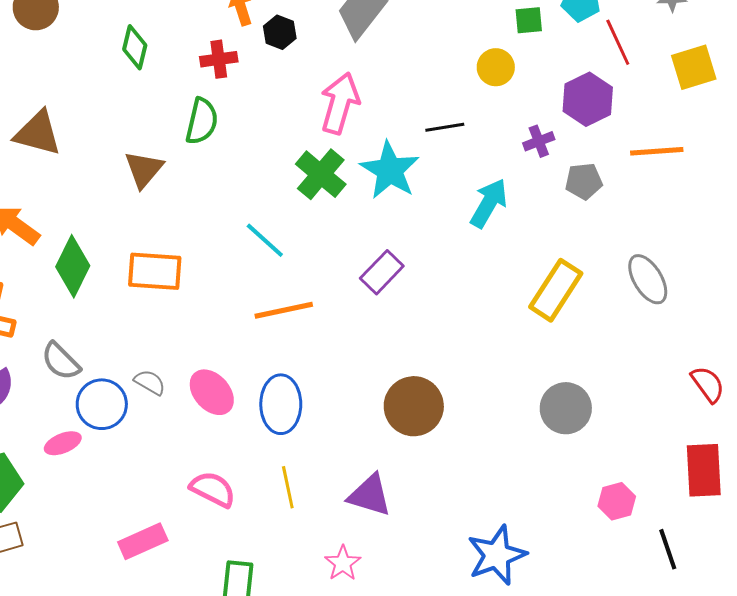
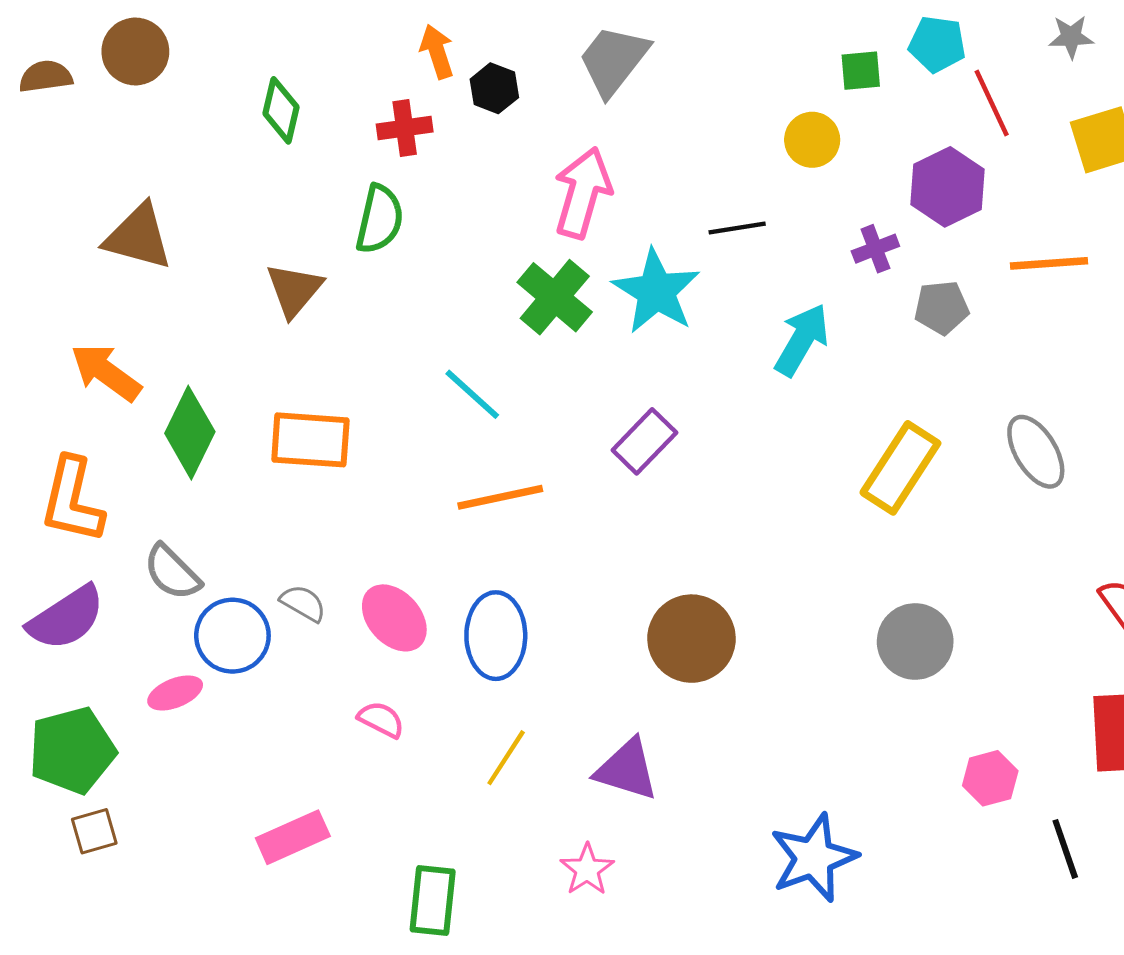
yellow line: (288, 487) -> (506, 758), turned 45
pink semicircle: (213, 489) -> (381, 719), moved, size x0.7

